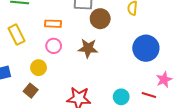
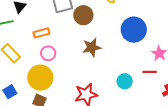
brown star: (88, 48) -> (92, 47), moved
yellow circle: (39, 68) -> (40, 78), size x1.6

